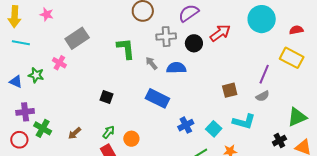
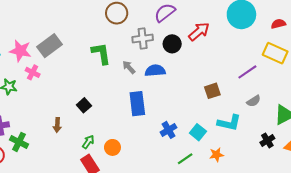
pink star: (47, 14) -> (20, 51), moved, size x1.5
purple line: (264, 74) -> (247, 72), turned 36
gray semicircle: (263, 96) -> (254, 101), moved
black square: (106, 97) -> (84, 105), turned 32
blue rectangle: (157, 98) -> (137, 104), turned 60
brown arrow: (75, 133) -> (57, 125), moved, turned -40

